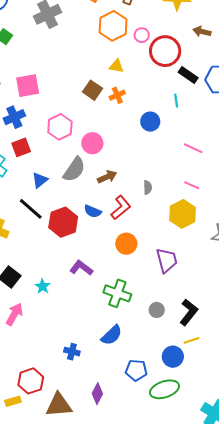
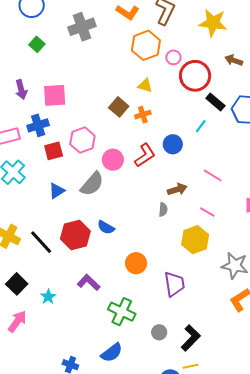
cyan line: (176, 101) -> (201, 126), turned 40
red square: (21, 147) -> (54, 151), moved
brown arrow: (107, 177) -> (177, 189), moved
red L-shape: (121, 207) -> (145, 155), moved
black line: (31, 209) -> (41, 242), moved

